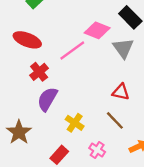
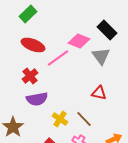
red ellipse: (27, 40) -> (33, 45), moved
purple semicircle: (47, 99) -> (37, 99), turned -130
brown line: (115, 120) -> (84, 119), moved

